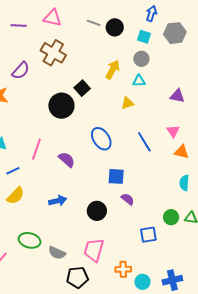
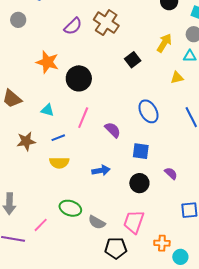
purple semicircle: (21, 71) -> (73, 26), moved
black circle: (61, 106) -> (79, 78), moved
blue square: (116, 176) -> (141, 151), moved
yellow semicircle: (16, 196) -> (59, 163), turned 42

